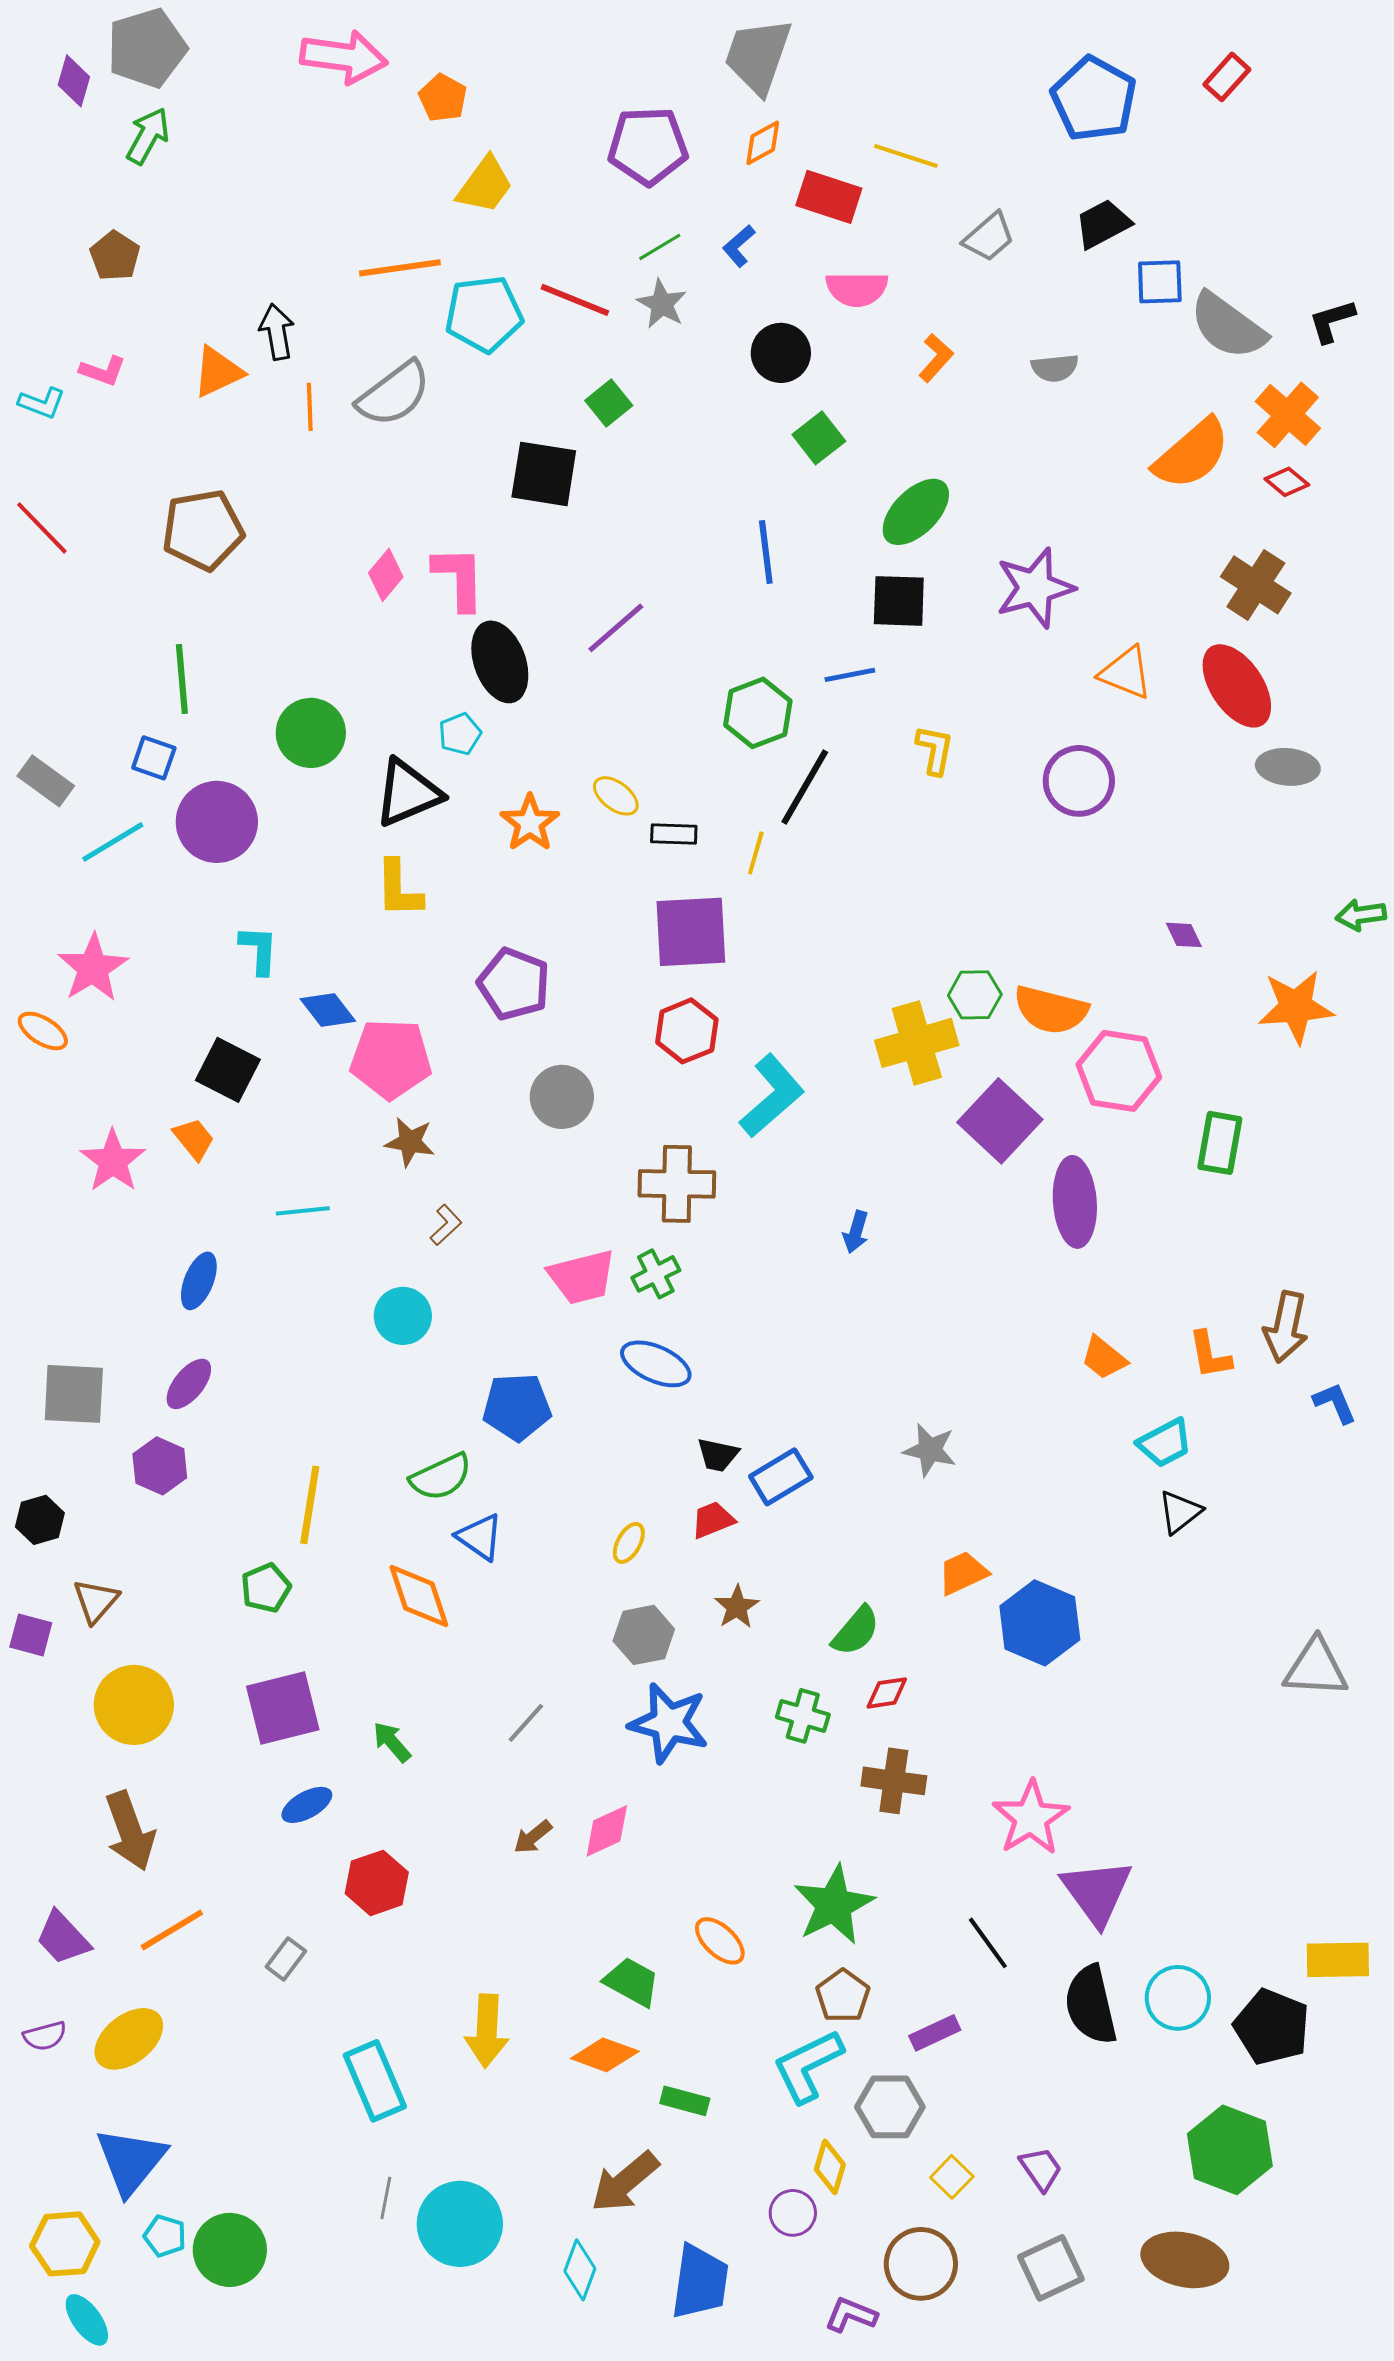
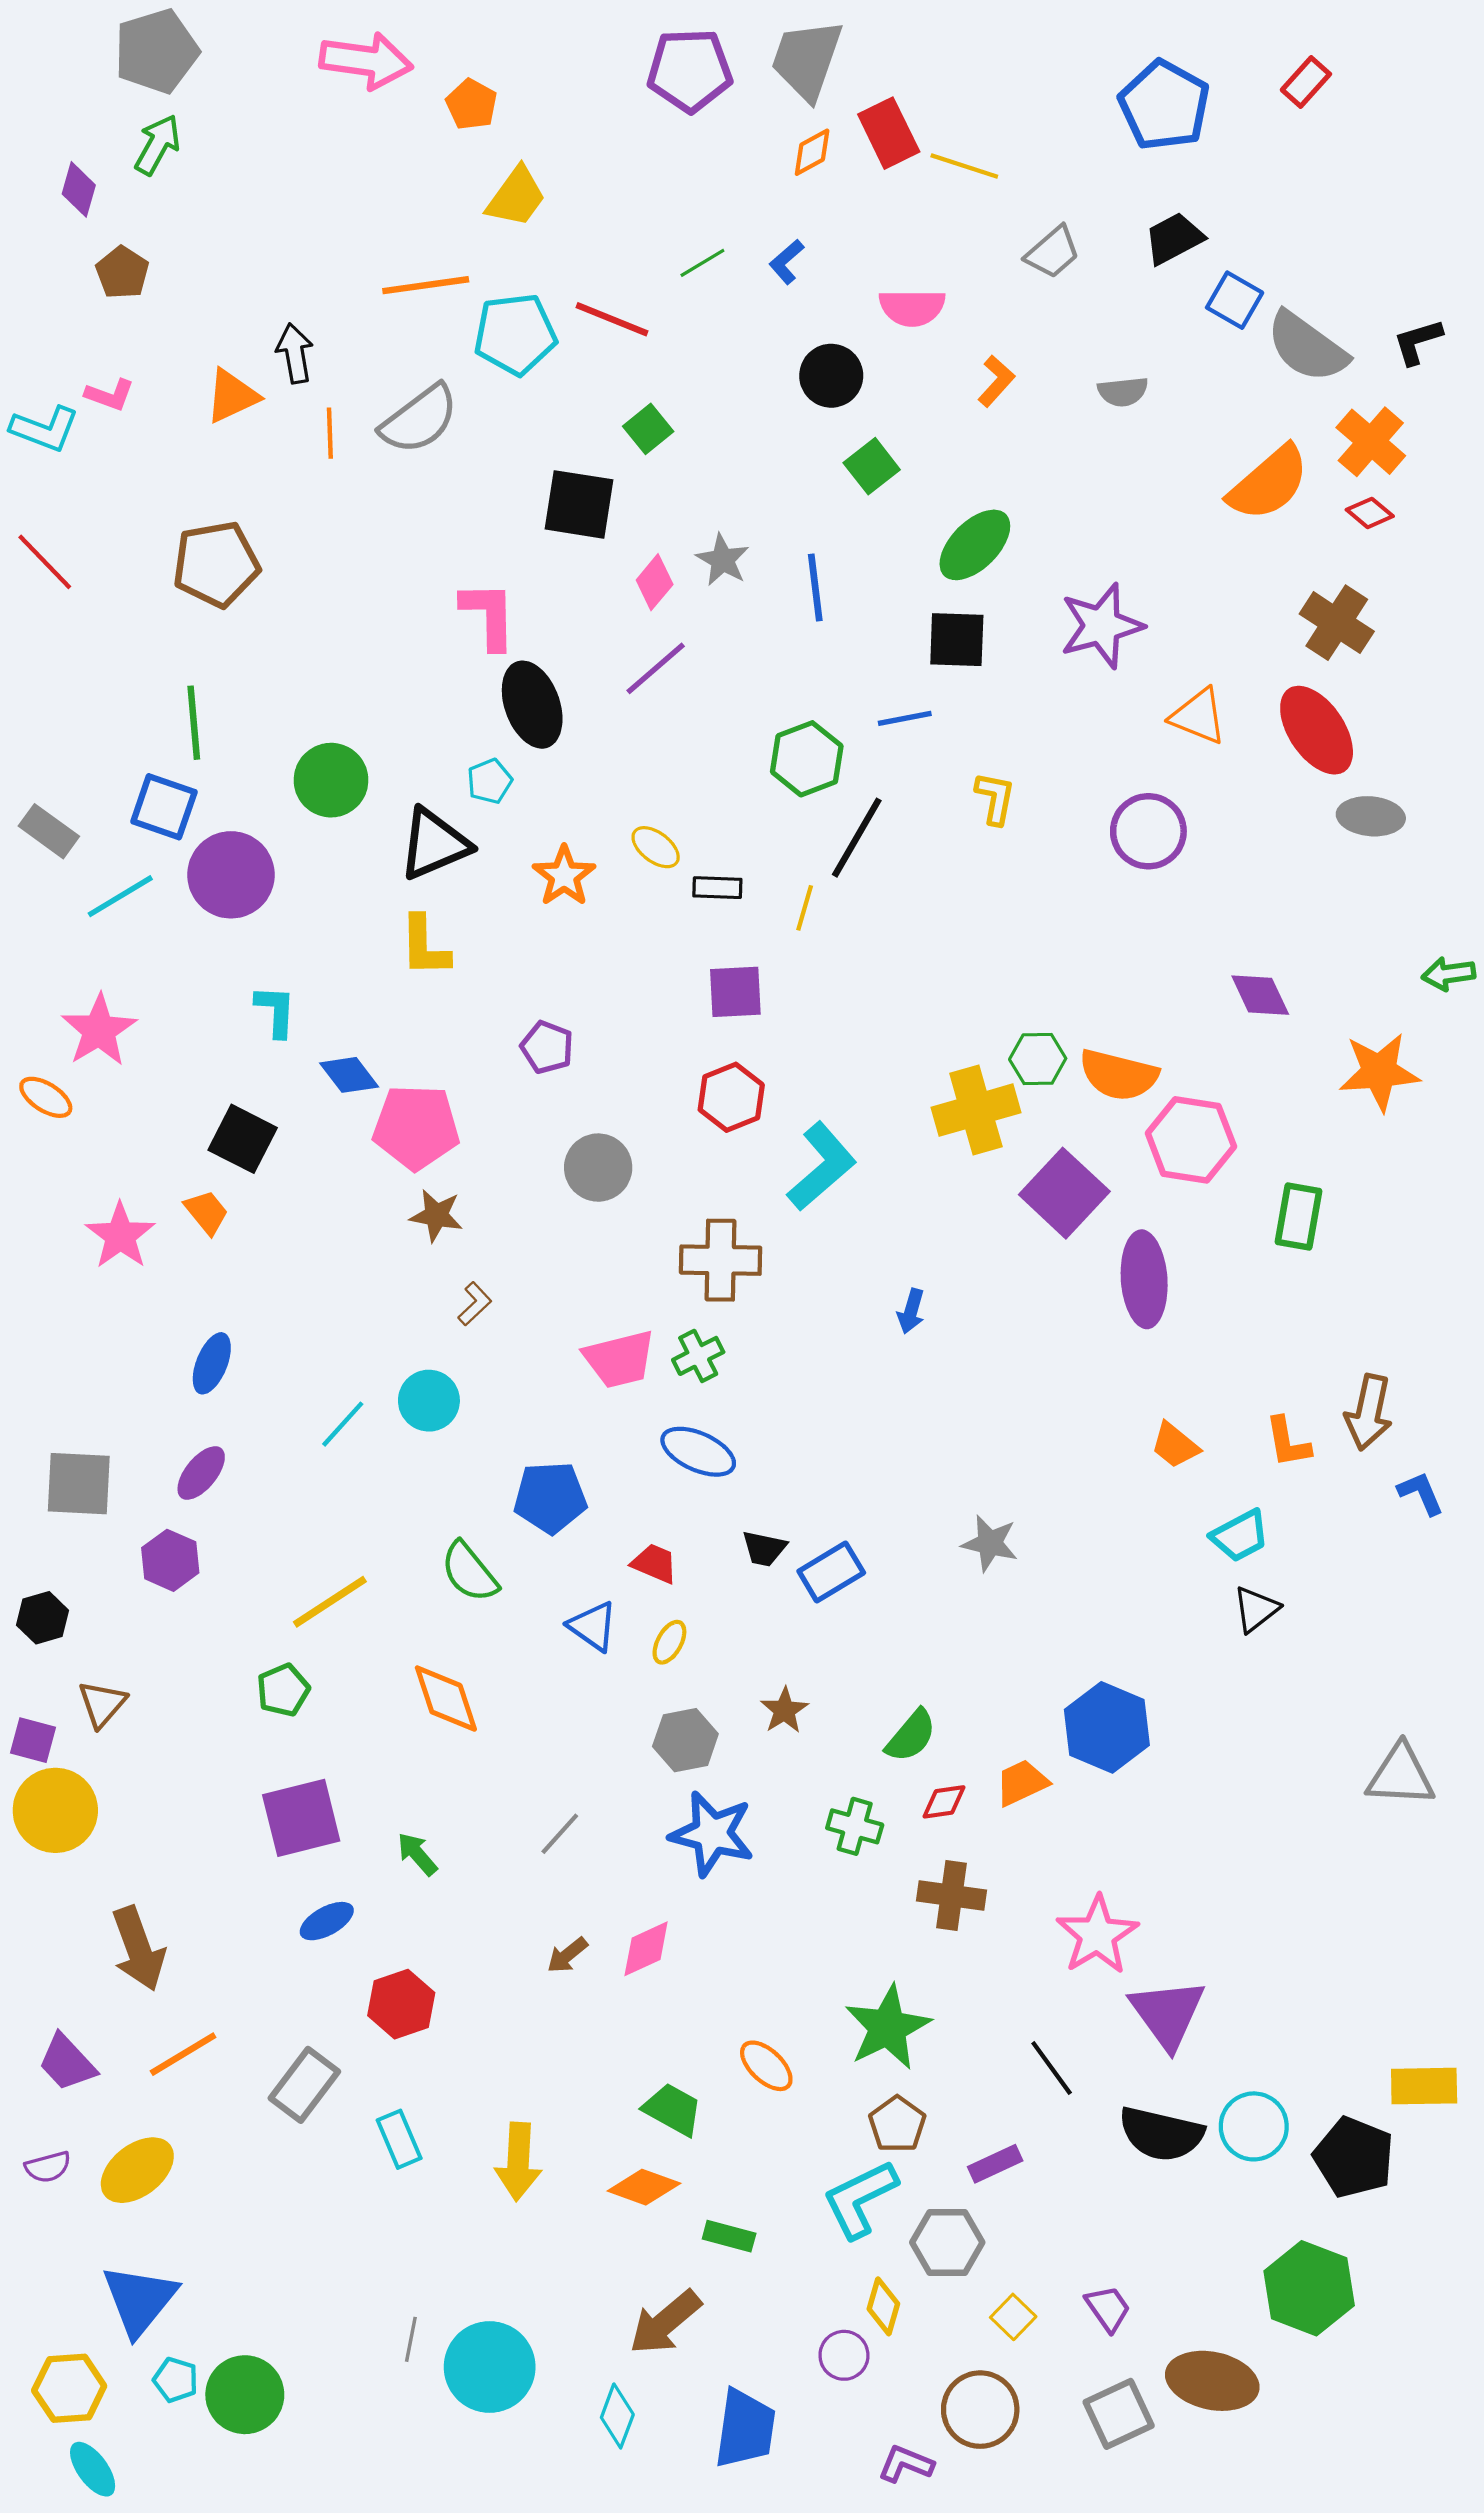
purple diamond: (74, 81) -> (79, 189), moved
purple pentagon: (648, 146) -> (690, 70), moved
red rectangle: (829, 197) -> (889, 133), moved, turned 46
blue square: (1160, 282) -> (1235, 300), turned 32
gray star: (662, 304) -> (723, 560), moved
cyan L-shape: (42, 403) -> (45, 429), size x1.4
pink diamond: (386, 575) -> (655, 582), moved
blue square: (154, 758) -> (164, 807), size x1.4
purple square: (691, 932) -> (735, 992), size x0.7
purple diamond: (1184, 935) -> (1260, 995), size x1.5
purple pentagon: (514, 984) -> (547, 1047), size x0.7
cyan line: (303, 1211) -> (343, 1424), moved, turned -42
green semicircle: (441, 1477) -> (469, 1572), turned 76
yellow line: (310, 1505) -> (330, 1602), turned 48
red trapezoid: (713, 1520) -> (655, 1563), moved, turned 45
blue triangle: (480, 1537) -> (593, 1626), moved
orange trapezoid: (963, 1573) -> (1022, 1783), moved
yellow circle: (134, 1705) -> (55, 1810), moved
gray rectangle: (286, 1959) -> (304, 2085), size x1.6
black semicircle: (1091, 2005) -> (1161, 2134), turned -64
cyan rectangle: (375, 2081) -> (399, 2139), moved, size x0.7
brown ellipse: (1185, 2260) -> (1212, 2381), moved

